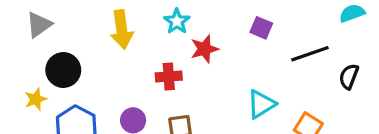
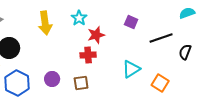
red cross: (169, 77) -> (88, 55), moved

